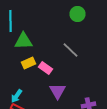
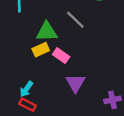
green triangle: (24, 41) -> (47, 32), moved
gray line: (70, 50) -> (75, 20), moved

